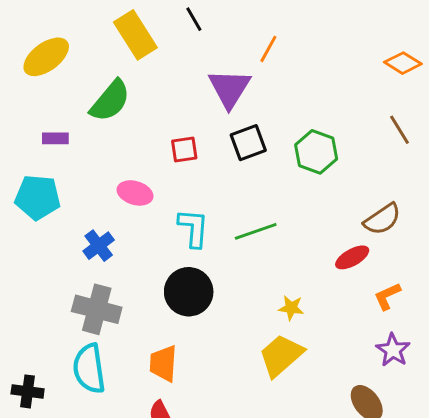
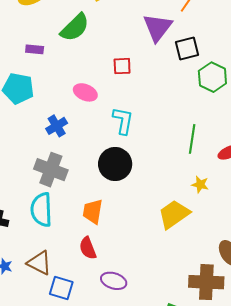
black square: (248, 143) -> (187, 48), moved
green line: (256, 231) -> (192, 139), moved, turned -68
yellow star: (291, 308) -> (200, 184), moved

